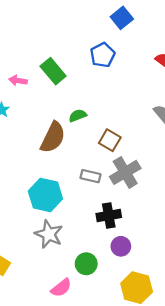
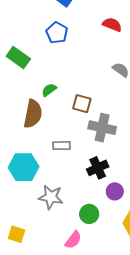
gray cross: (125, 172) -> (102, 128), turned -32
gray rectangle: (91, 176) -> (61, 146), moved
cyan hexagon: (45, 195) -> (24, 167), moved

